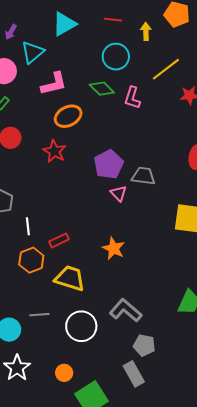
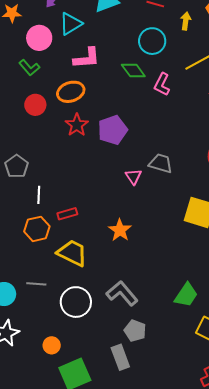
orange ellipse: (68, 116) -> (71, 92), moved
purple pentagon: (109, 164) -> (113, 130), moved

